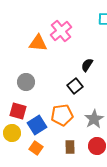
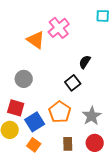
orange triangle: (38, 43) -> (36, 40), turned 30
orange pentagon: (62, 115) -> (60, 112), turned -30

